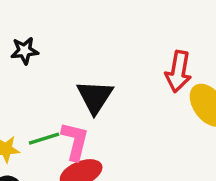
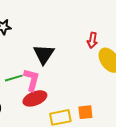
red arrow: (178, 72) -> (92, 40), size x0.7

